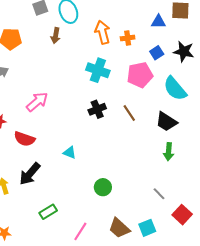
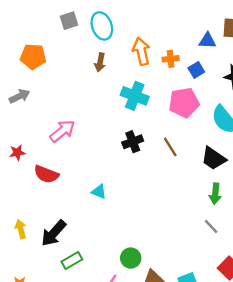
brown arrow: (56, 36) -> (100, 62), moved
blue square: (157, 53) -> (196, 70), moved
black arrow: (30, 174) -> (54, 233), moved
green circle: (103, 187) -> (131, 258), moved
gray line: (159, 194) -> (211, 227), moved

